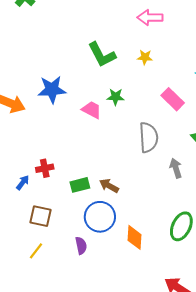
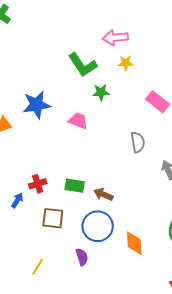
pink arrow: (150, 18) -> (115, 38), moved
green star: (115, 97) -> (101, 92), moved
gray semicircle: (149, 137) -> (138, 142), size x0.7
green rectangle: (80, 185) -> (75, 186), moved, turned 30
brown square: (41, 216) -> (53, 218), moved

